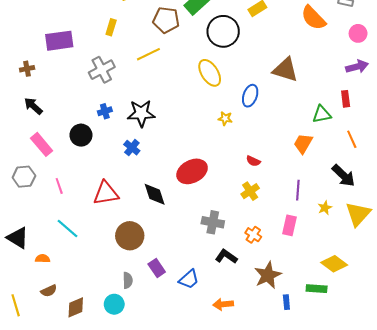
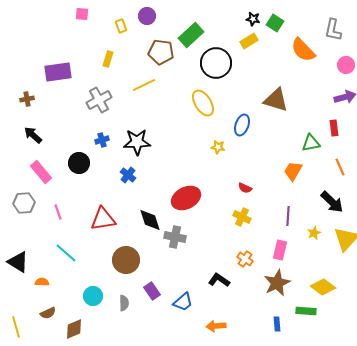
yellow cross: (250, 191) -> (242, 217), turned -30
gray cross: (213, 222) -> (175, 237), moved
brown star: (268, 275) -> (277, 283), moved
cyan circle: (114, 304) -> (93, 296), moved

